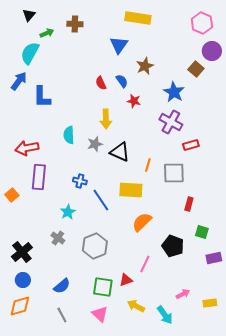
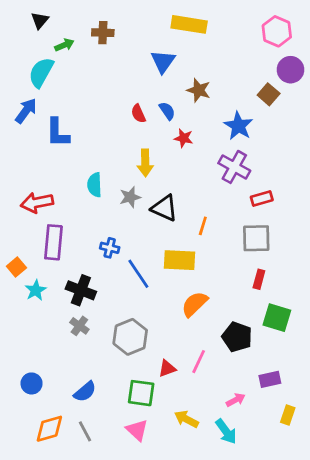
brown star: (145, 66) -> (199, 90), turned -30
gray square: (174, 173) -> (256, 238), moved
cyan star: (68, 212) -> (36, 290), moved
green square: (202, 232) -> (277, 318), size x1.5
black cross: (22, 252) -> (81, 290), moved, turned -30
purple rectangle: (214, 258) -> (270, 379), moved
red triangle: (126, 280) -> (167, 368), moved
pink arrow: (183, 294) -> (236, 400), moved
yellow rectangle: (210, 303) -> (288, 415), turned -64
orange diamond: (20, 306) -> (49, 429), moved

